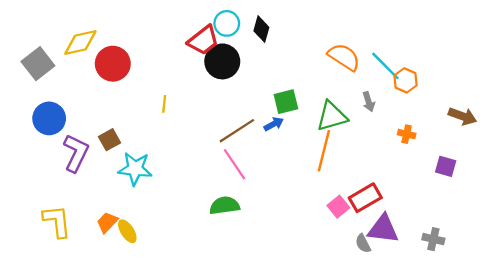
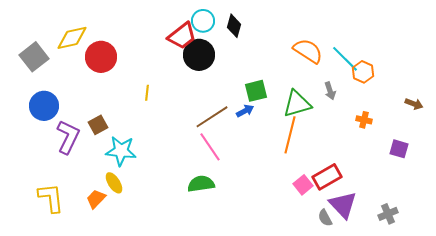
brown arrow: (462, 116) -> (414, 104), size x0.7
purple triangle: (383, 229) -> (343, 205), turned 40
yellow ellipse: (127, 231) -> (114, 183), moved
gray cross: (433, 239) -> (388, 214), turned -36

